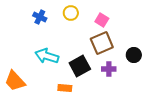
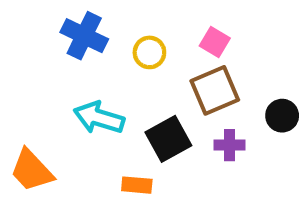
yellow circle: (71, 13) -> (149, 52), moved
blue cross: (40, 17) -> (84, 36), size x1.5

